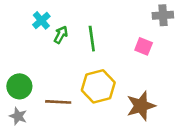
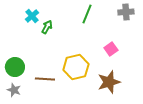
green line: (92, 39) -> (87, 14), moved, turned 30
pink square: (144, 46) -> (111, 49), moved, turned 32

